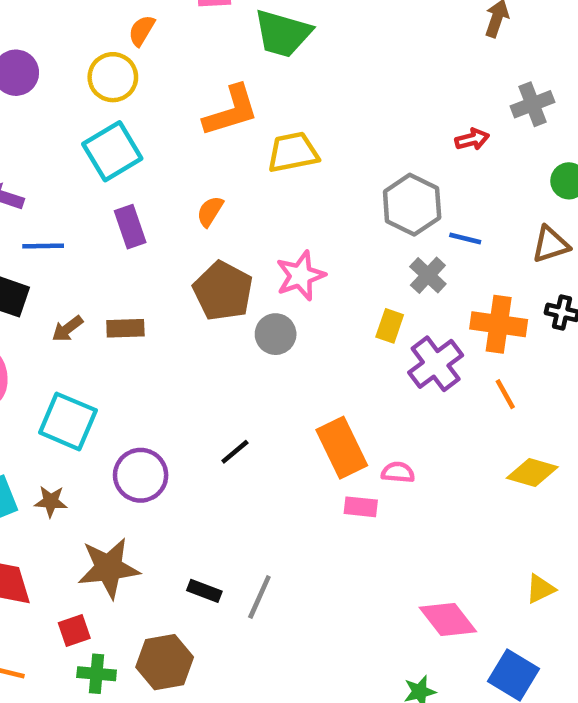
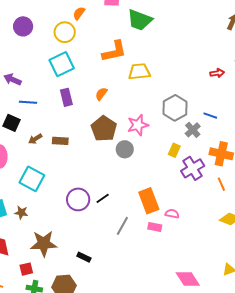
gray hexagon: (412, 205) -> (175, 108), moved
purple circle: (141, 475) -> (78, 199), moved
gray line: (259, 597) -> (122, 226), moved

